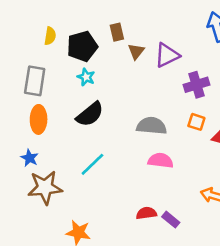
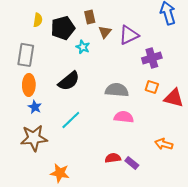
cyan star: (86, 77) -> (83, 47), moved
blue star: (30, 158) -> (35, 107), moved

